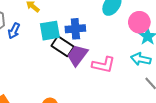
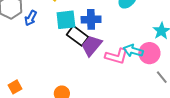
pink circle: (139, 22) -> (149, 53), moved
cyan arrow: (141, 59) -> (133, 51), moved

